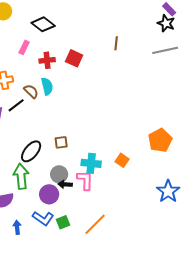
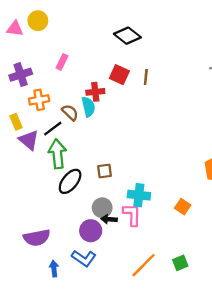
black diamond: (43, 24) -> (127, 36), moved
brown line: (116, 43) -> (146, 77), moved
red cross: (47, 60) -> (95, 92), moved
orange square: (122, 160) -> (183, 207), moved
green arrow: (21, 176) -> (57, 154), moved
green square: (63, 222) -> (180, 263), moved

